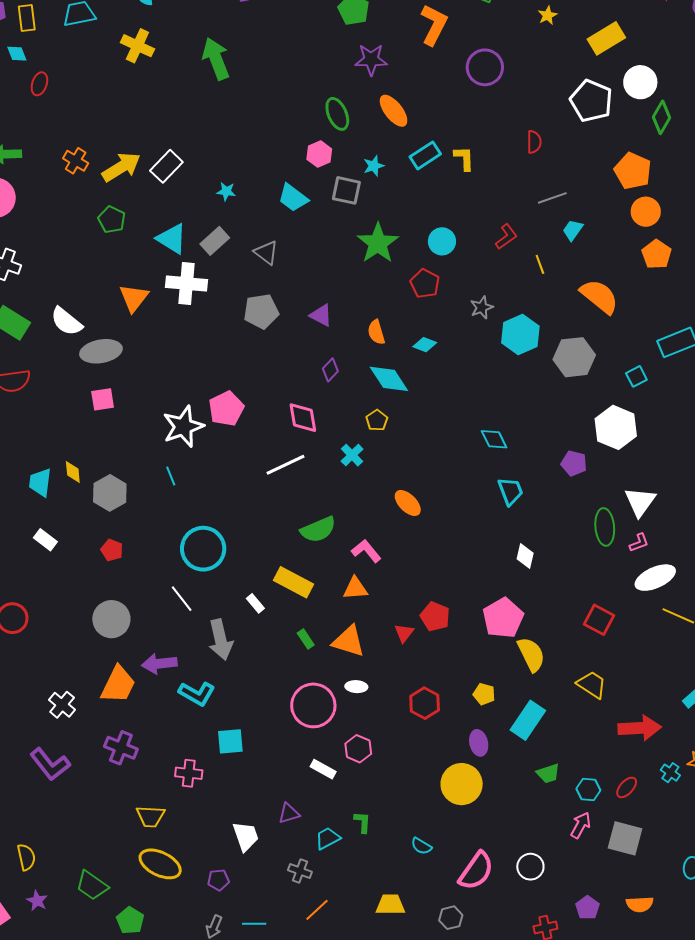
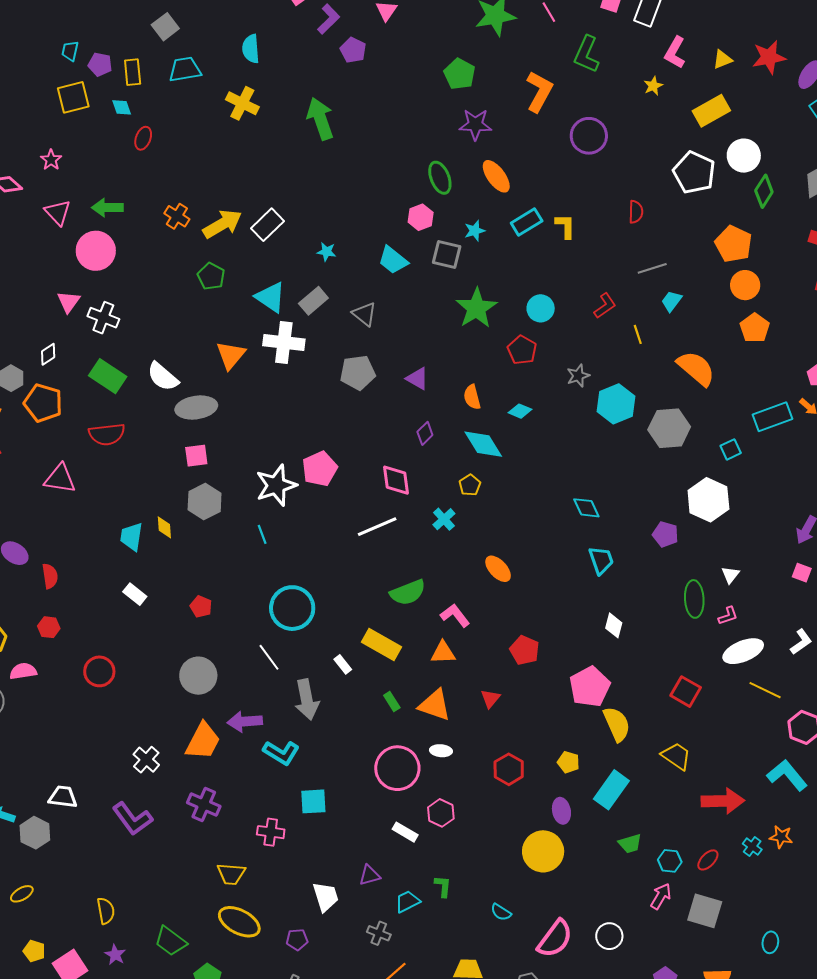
gray hexagon: (110, 493) -> (205, 502), moved
white triangle: (640, 502) -> (730, 575), size x0.6
red pentagon: (435, 617) -> (524, 650), moved

